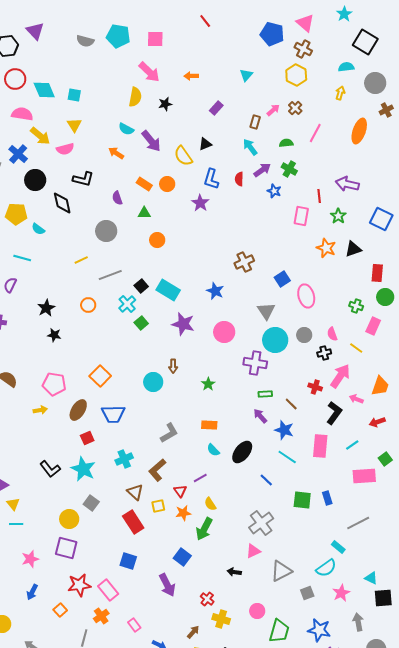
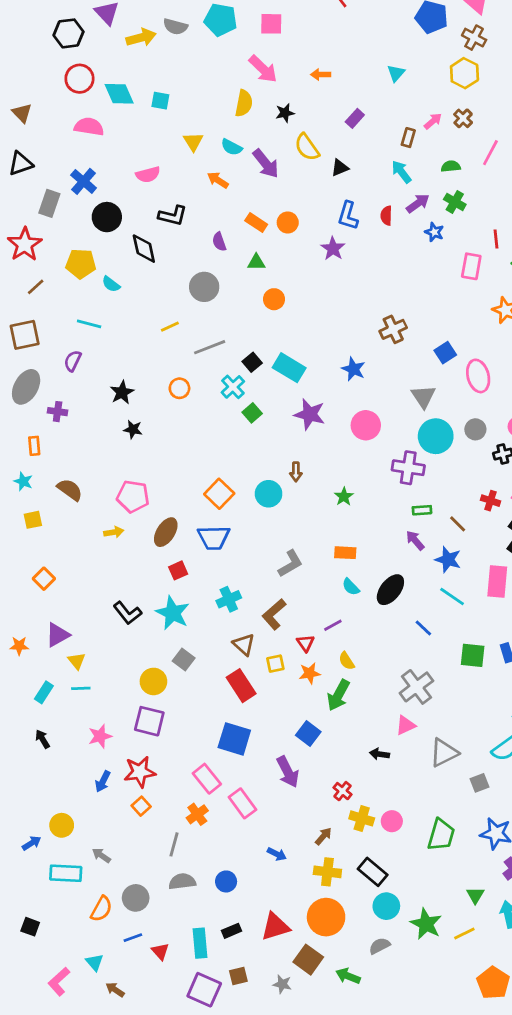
yellow triangle: (74, 125) -> (193, 142), moved
yellow arrow: (40, 136) -> (141, 38), moved, turned -55
yellow semicircle: (183, 156) -> (307, 147), moved
orange square: (100, 376) -> (219, 494), moved
blue square: (128, 561) -> (234, 739), size x1.4
red star: (79, 585) -> (140, 772), moved
pink circle: (257, 611) -> (392, 821), moved
pink rectangle: (134, 625) -> (242, 803), moved, size x1.5

